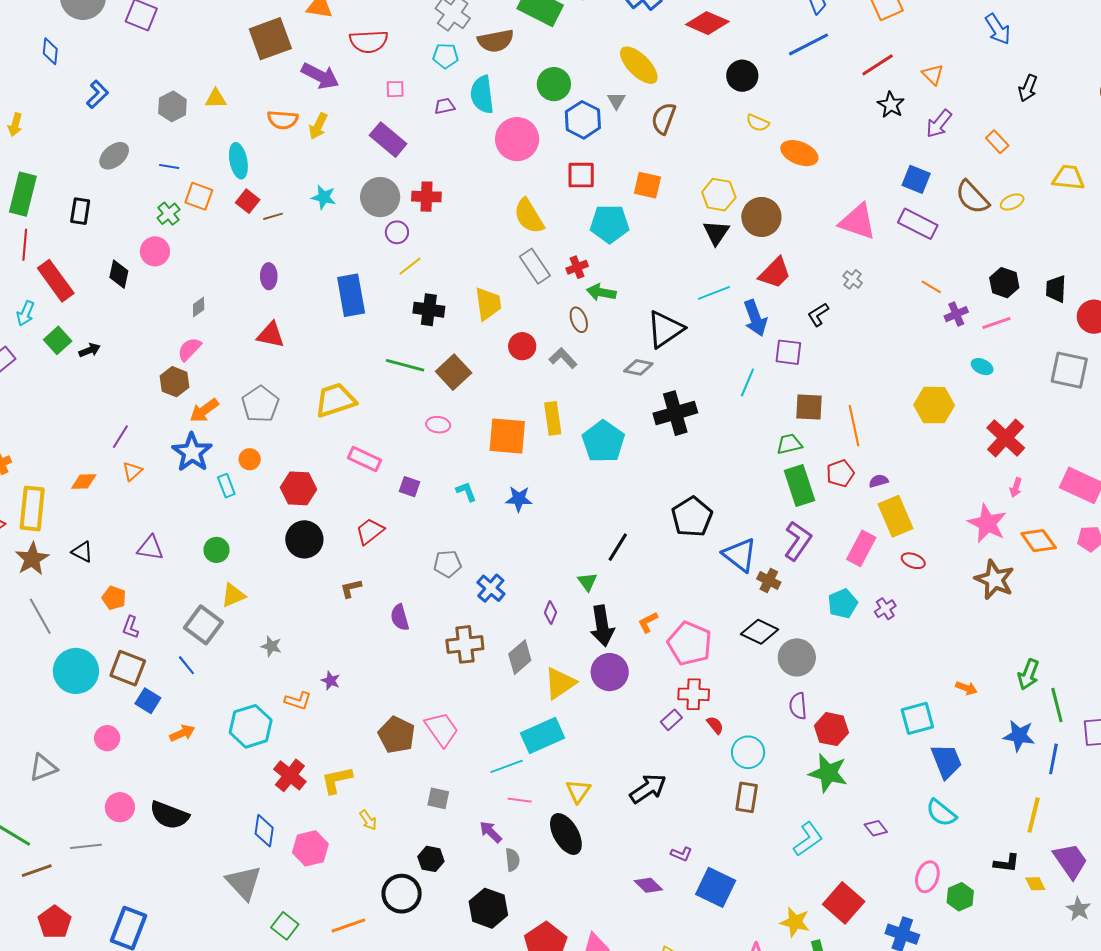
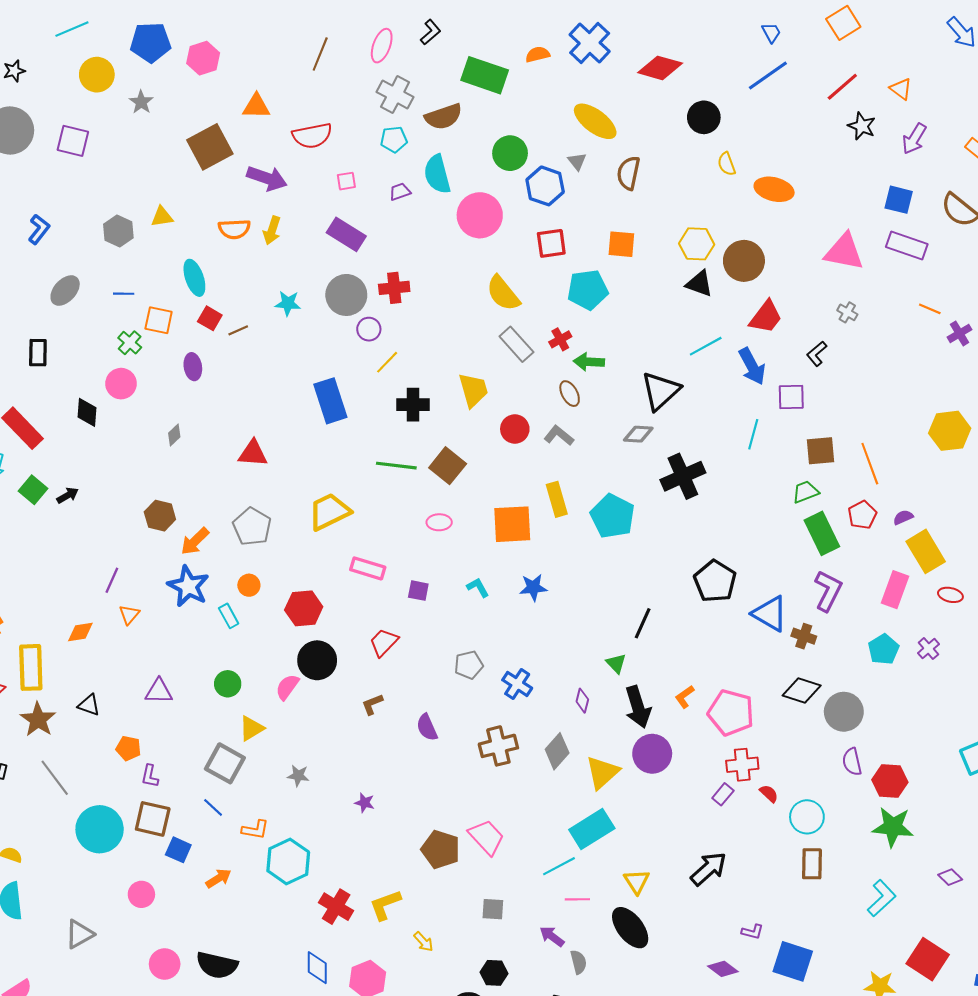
yellow semicircle: (758, 123) -> (727, 164), turned 55
black triangle: (716, 233) -> (699, 284), turned -36
purple ellipse: (269, 276) -> (193, 367), moved
pink semicircle: (189, 349) -> (287, 687), moved
orange L-shape: (298, 701) -> (255, 830), moved

